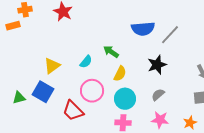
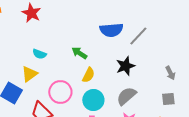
cyan semicircle: (86, 62) -> (39, 54), moved, turned 72
yellow triangle: (52, 66) -> (29, 74), moved
gray semicircle: (158, 95) -> (126, 96), size x1.5

